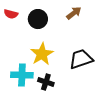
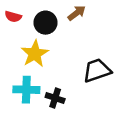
brown arrow: (74, 13) -> (77, 13), moved
yellow star: (42, 54) -> (35, 54), moved

